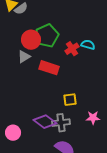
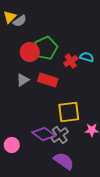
gray triangle: (24, 57) -> (23, 80), moved
yellow square: (70, 100) -> (69, 112), size x1.6
gray cross: (61, 123) -> (60, 135), turned -30

